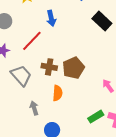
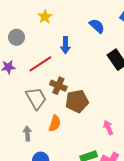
brown cross: (49, 67) -> (58, 86), moved
gray trapezoid: (21, 75) -> (36, 98), moved

